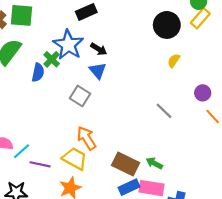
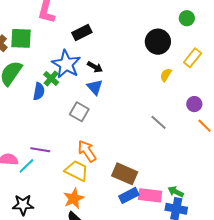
yellow rectangle: (200, 18) -> (193, 58), moved
green arrow: (154, 163) -> (176, 192), moved
purple line: (40, 164) -> (40, 150), moved

